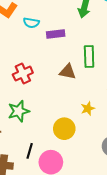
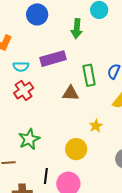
cyan semicircle: (31, 23) -> (21, 67), moved
purple rectangle: (56, 34) -> (53, 59), size x1.4
red cross: (23, 74) -> (24, 90), moved

